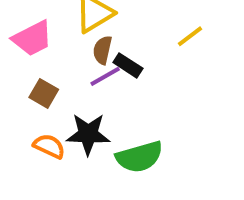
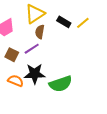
black rectangle: (128, 65) -> (64, 22), moved
purple line: (105, 76) -> (32, 49), moved

